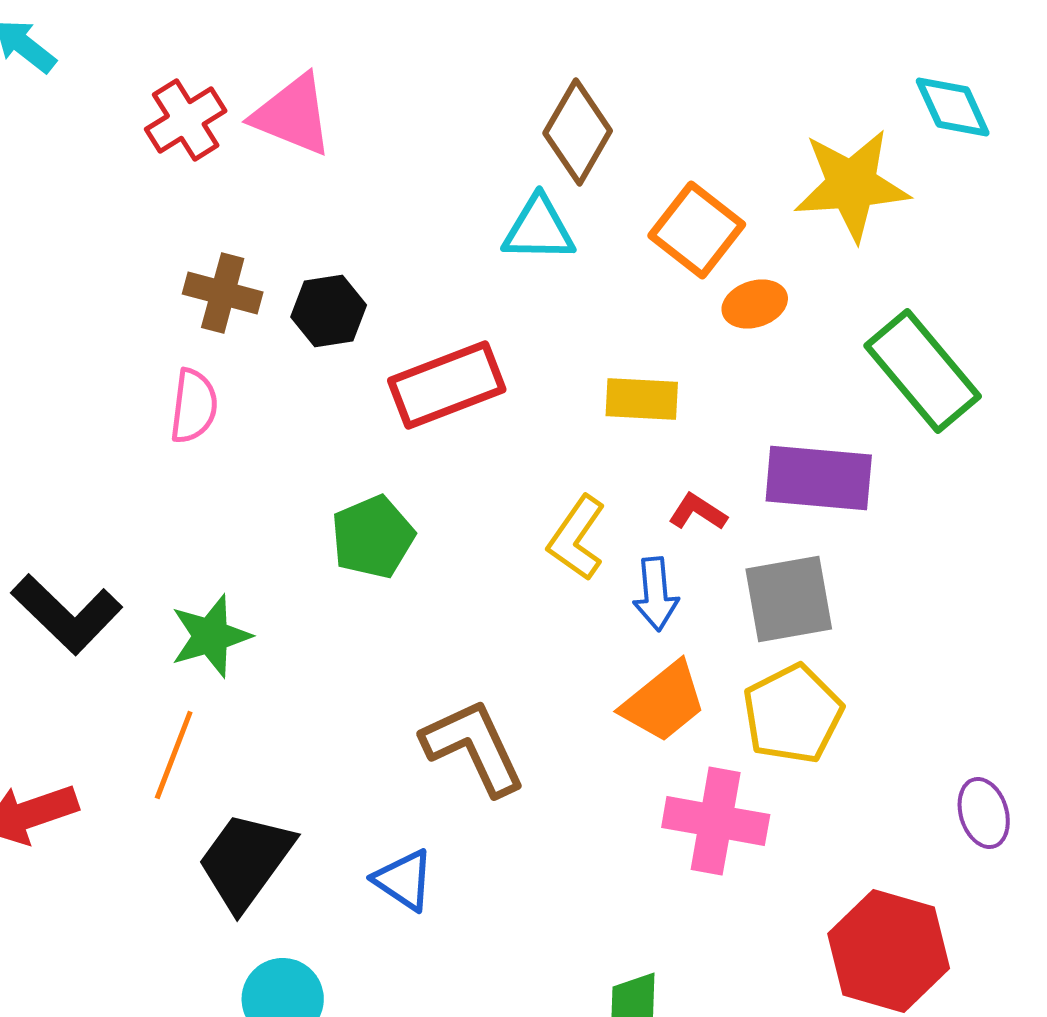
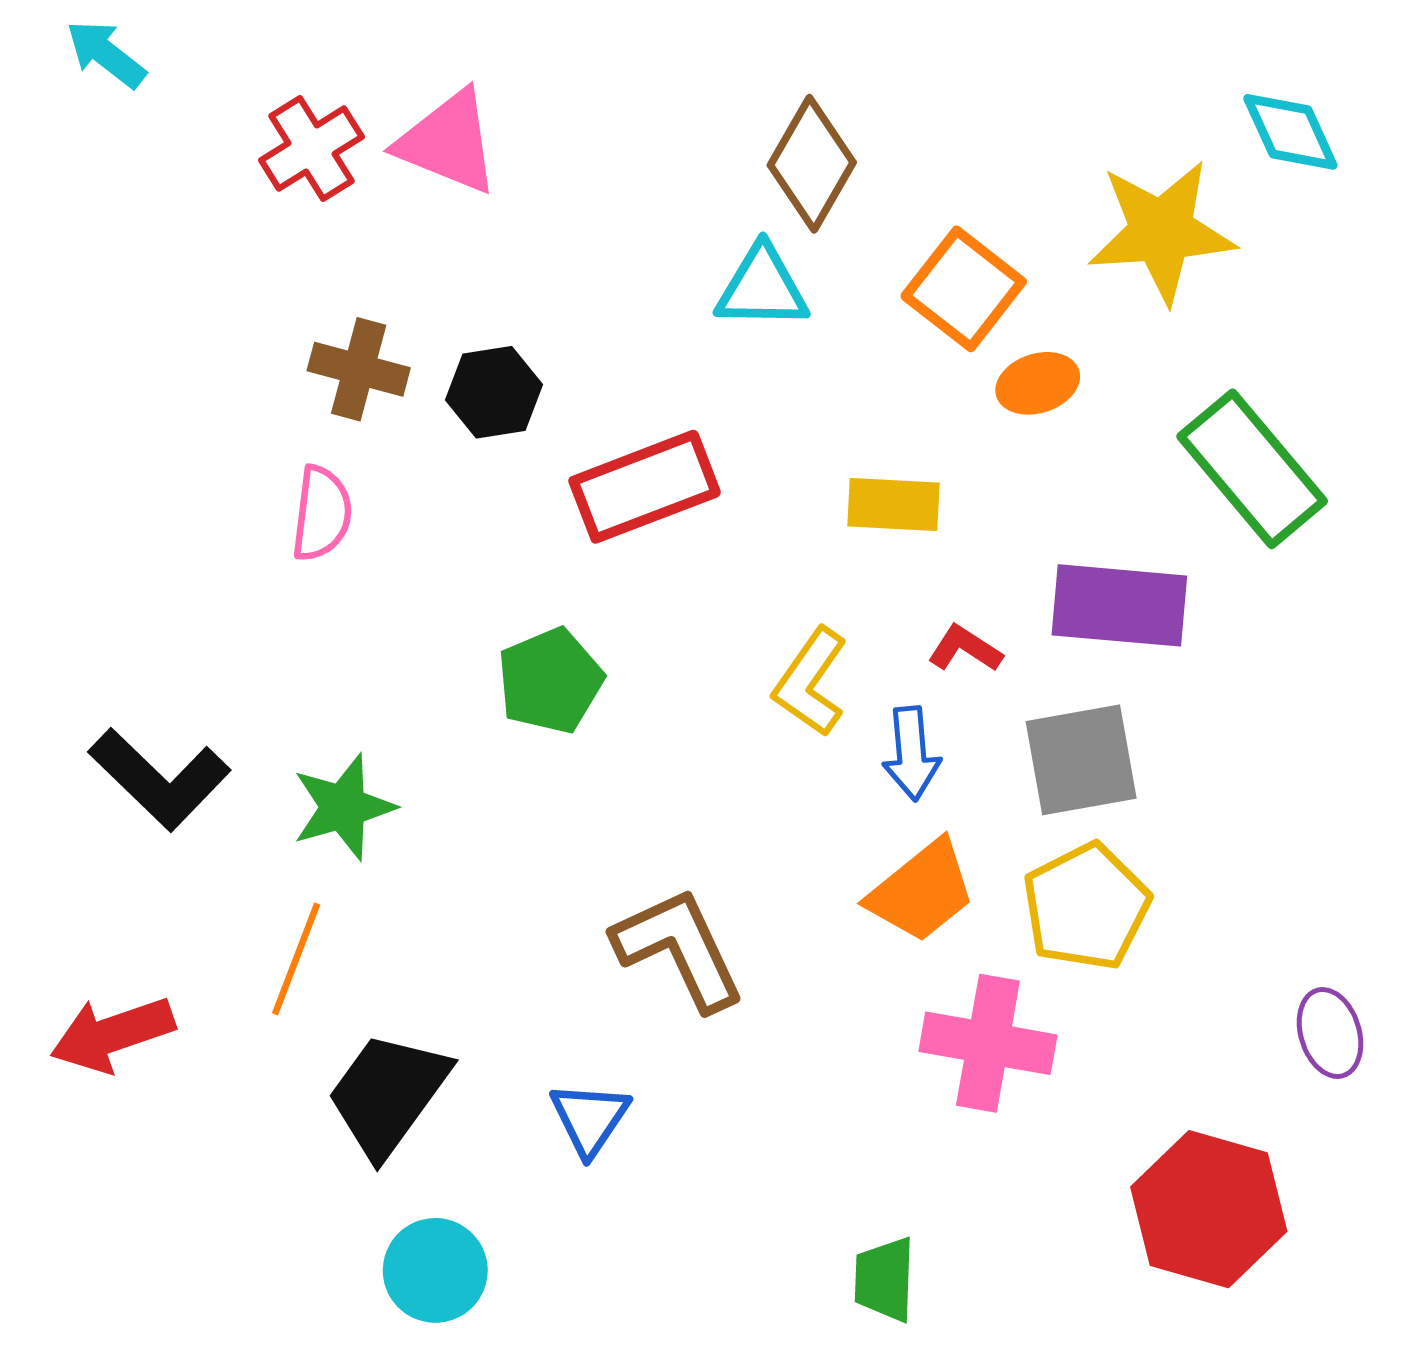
blue triangle: (404, 880) -> (590, 1119), turned 30

